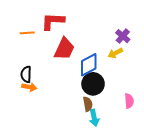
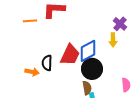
red trapezoid: (64, 49) -> (70, 55), moved
yellow arrow: (115, 53) -> (113, 40), turned -64
black semicircle: (26, 74) -> (47, 63), moved

